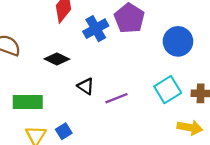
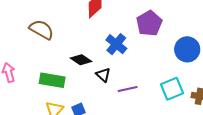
blue cross: (96, 29) -> (116, 44), moved, turned -30
black diamond: (57, 59) -> (81, 60), moved

